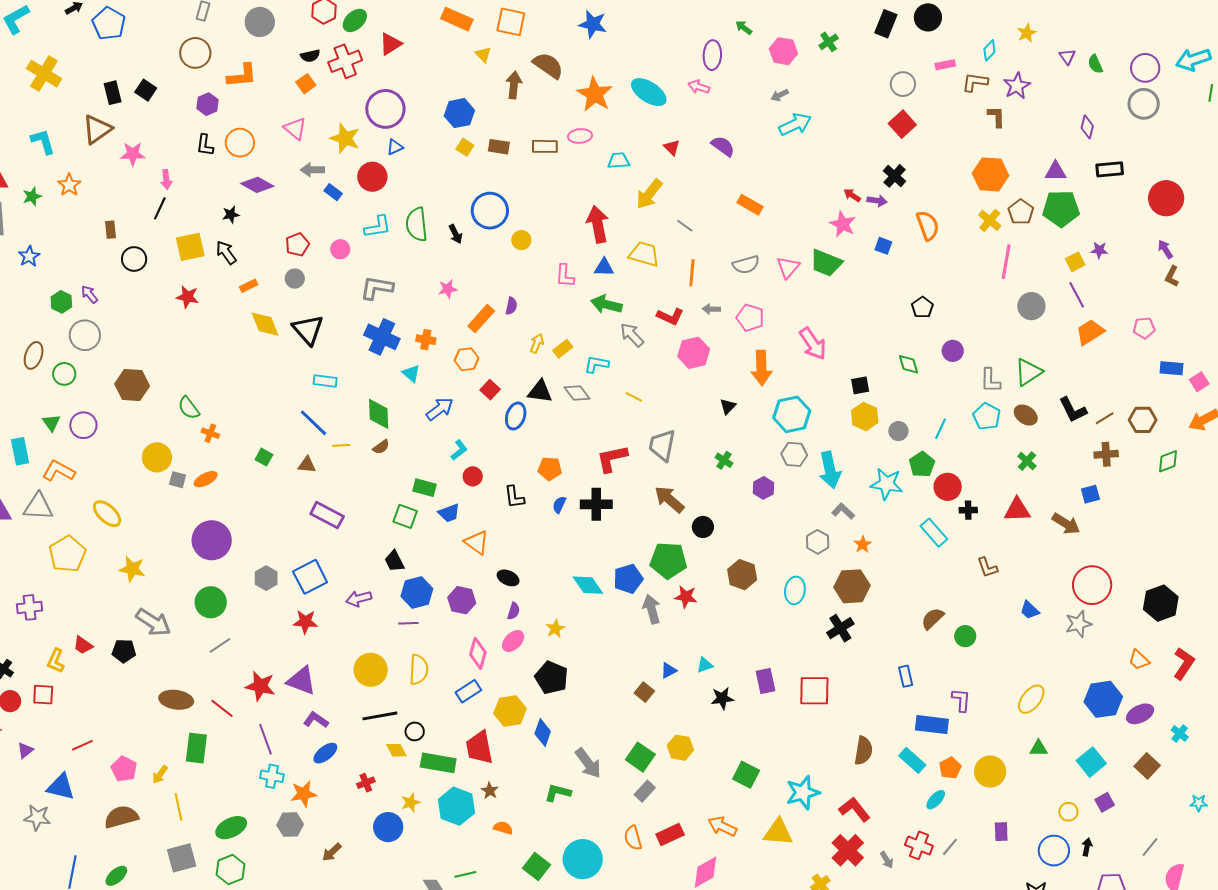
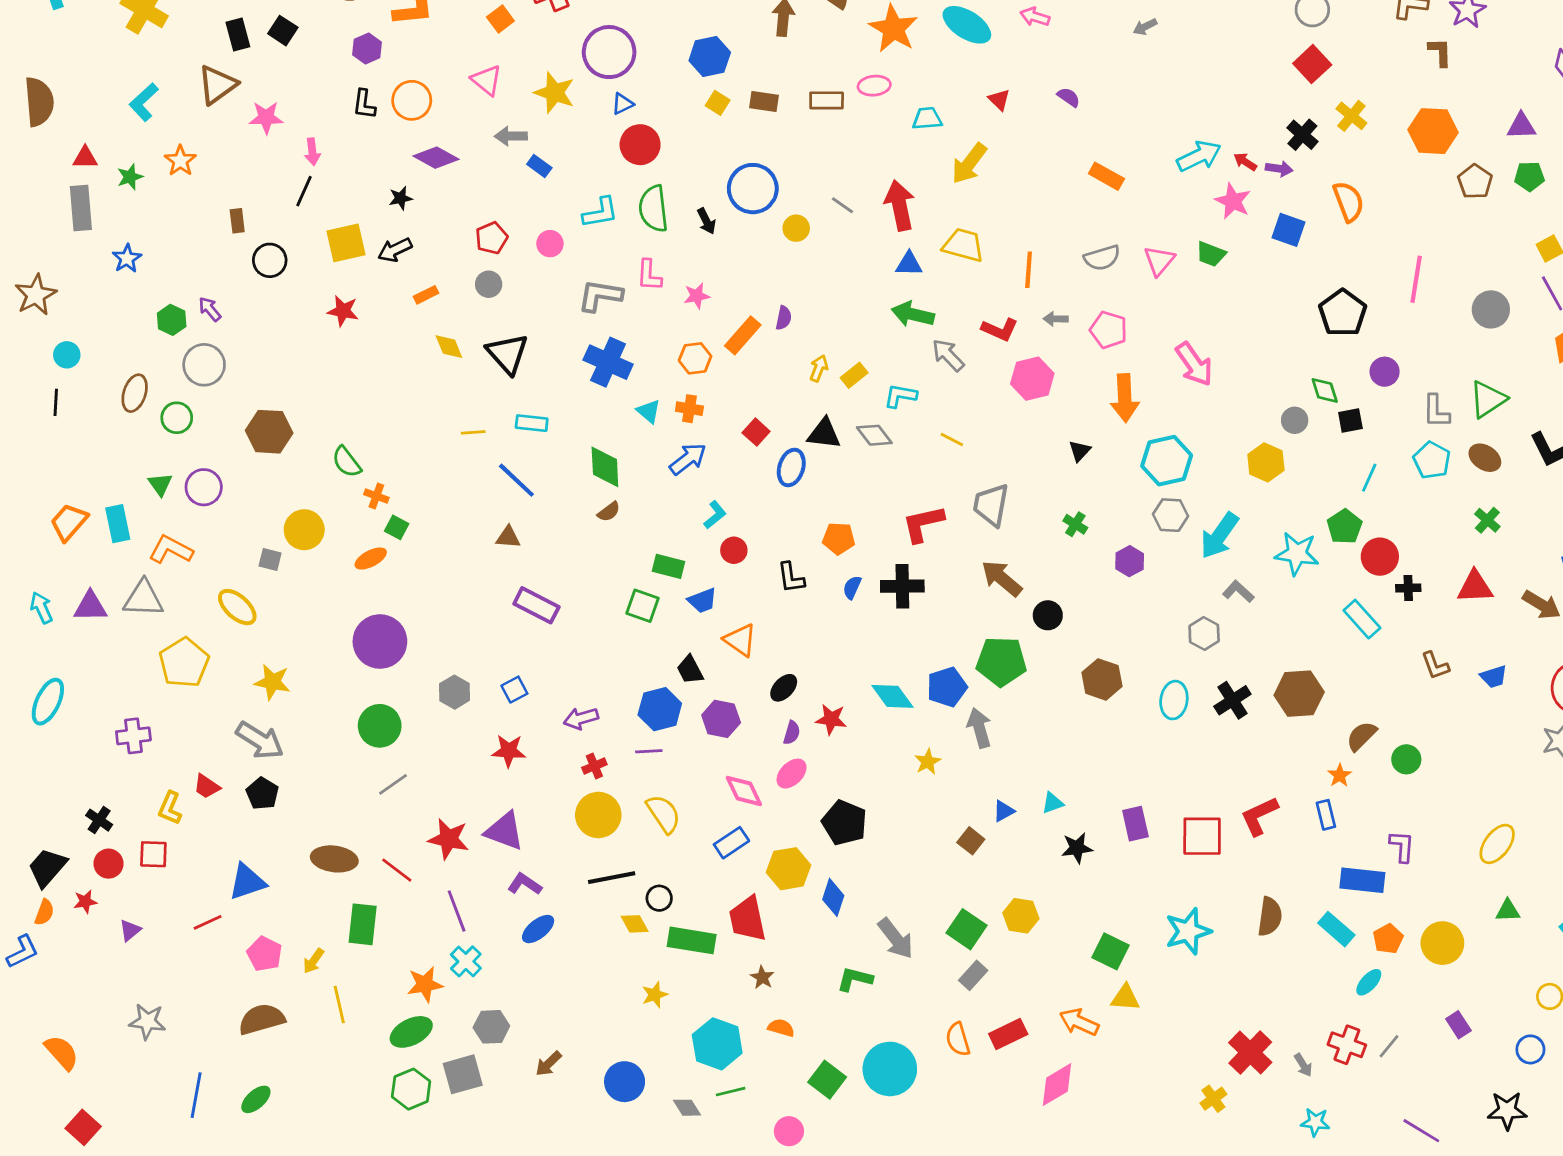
cyan arrow: (795, 124) -> (1199, 156), moved
cyan L-shape: (43, 142) -> (144, 102), turned -116
purple semicircle: (723, 146) -> (1069, 97), size x0.7
red circle: (372, 177) -> (640, 145), moved
green pentagon: (1061, 209) -> (1529, 176), size x0.6
yellow cross: (990, 220) -> (1351, 116), moved
gray line: (685, 226) -> (842, 205), moved
blue square: (883, 246) -> (1288, 230), size x1.4
black arrow: (226, 252) -> (395, 250), turned -80
pink line: (1006, 262) -> (1416, 279), moved
green trapezoid: (826, 263) -> (1211, 254), size x0.7
pink L-shape: (565, 276) -> (649, 275), moved
black pentagon: (922, 307) -> (1343, 313), size x1.6
yellow diamond: (265, 324) -> (449, 347), size x0.7
orange cross: (426, 340) -> (689, 409), moved
orange hexagon: (467, 359) -> (695, 358), moved
black square: (860, 385) -> (1350, 420), moved
gray circle: (898, 431) -> (1295, 420), moved
yellow line: (341, 445) -> (473, 432), moved
green square: (264, 457) -> (397, 527), moved
cyan arrow: (830, 470) -> (1219, 536), turned 48
gray square: (178, 480) -> (270, 560), moved
orange star: (863, 544) -> (1340, 775), moved
black trapezoid: (394, 561) -> (690, 670), moved
blue square: (310, 577) -> (514, 690), size x0.6
black ellipse: (508, 578) -> (784, 688), turned -70
brown hexagon: (852, 586) -> (1299, 694), moved
red star: (686, 597) -> (831, 719), moved
blue trapezoid: (1030, 610) -> (1494, 677), moved, turned -60
gray arrow: (153, 622) -> (260, 740), moved
black cross: (840, 628) -> (1232, 700), moved
yellow star: (555, 629) -> (928, 762), moved
black pentagon: (124, 651) -> (262, 793), turned 30
pink diamond: (478, 653) -> (744, 791), turned -40
yellow semicircle: (419, 670) -> (664, 814), turned -36
cyan cross: (272, 776) -> (466, 961), turned 35
red cross: (366, 783) -> (594, 766), moved
blue triangle: (61, 787) -> (247, 882), moved, turned -32
cyan star: (803, 793) -> (1188, 931), moved
orange star: (304, 794) -> (425, 984), moved
cyan hexagon: (456, 806) -> (717, 1044), moved
red L-shape: (854, 809) -> (1259, 816), moved, turned -76
blue circle: (388, 827) -> (625, 1082), moved
yellow triangle: (778, 832) -> (1125, 998), moved, size x0.7
purple rectangle: (1001, 832) -> (1458, 1025), turned -30
blue circle: (1054, 851) -> (1530, 1049), size x0.7
gray square: (182, 858) -> (463, 1074), moved

